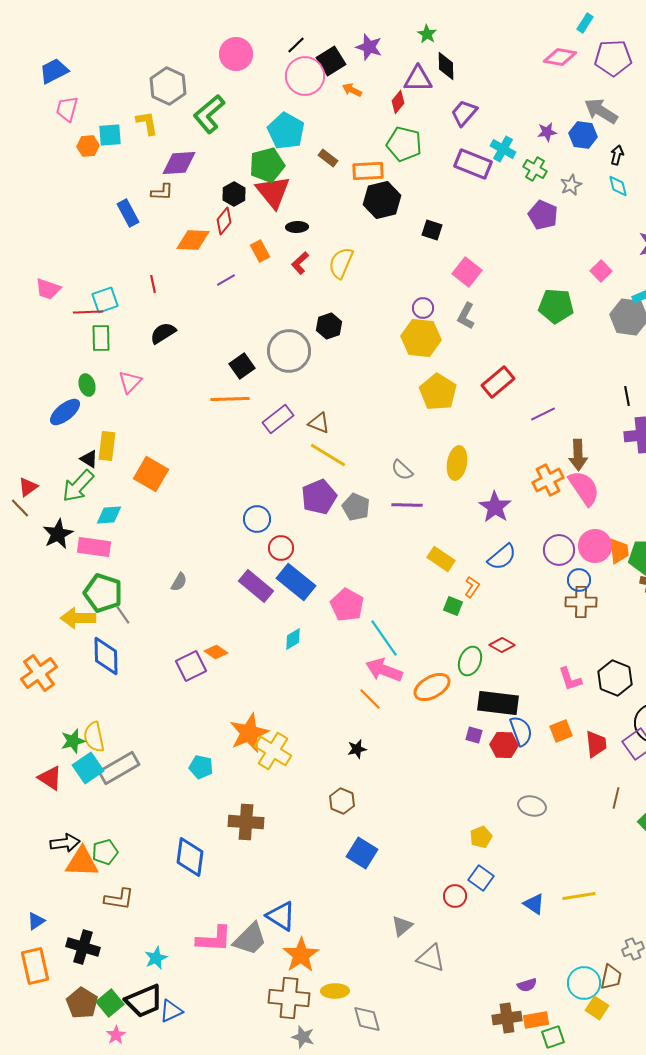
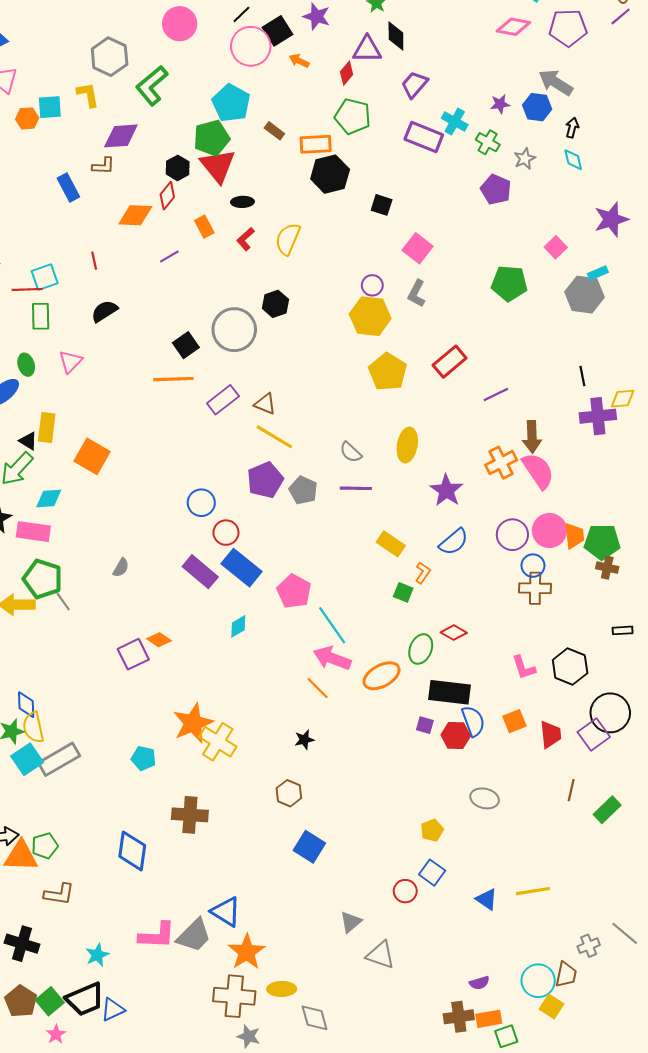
blue diamond: (106, 656) -> (26, 705), moved, size x0.7

